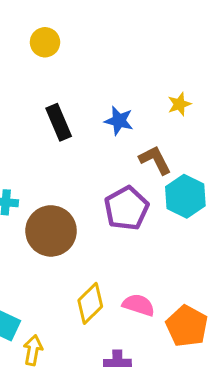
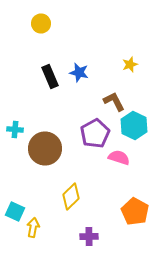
blue star: (119, 121) -> (79, 72), moved
pink semicircle: (139, 305) -> (119, 158), moved

